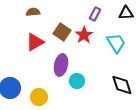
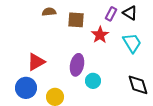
black triangle: (126, 13) -> (130, 13), moved, turned 35
brown square: (62, 32) -> (76, 20), moved, turned -30
red triangle: (35, 42) -> (36, 62), moved

